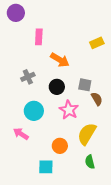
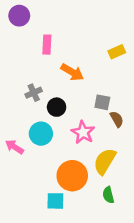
black circle: (57, 87) -> (57, 107), moved
pink arrow: (21, 134) -> (14, 147), moved
orange circle: (60, 146) -> (72, 176), size x1.6

